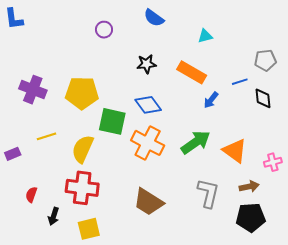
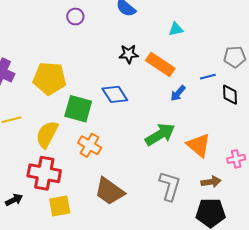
black star: (146, 64) -> (129, 54), moved
orange cross: (148, 143) -> (90, 145), moved, size x0.7
black arrow: (54, 216) -> (14, 200), turned -138
yellow square: (89, 229) -> (60, 206), moved

